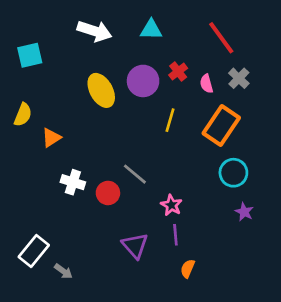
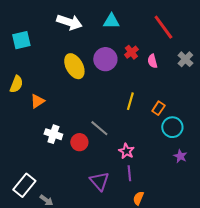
gray cross: (239, 78) -> (185, 59), moved
yellow line: (170, 120) -> (130, 101), moved
orange rectangle: (221, 125) -> (158, 108), moved, size x0.5

